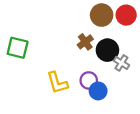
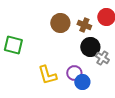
brown circle: (102, 15) -> (60, 23), moved
brown cross: (85, 42) -> (84, 25), moved, turned -32

